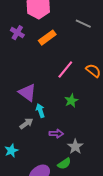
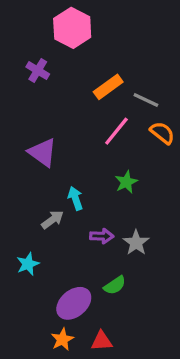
gray line: (83, 24) -> (146, 100), moved
orange rectangle: (47, 38) -> (108, 87), moved
purple triangle: (27, 93) -> (43, 152), moved
gray star: (75, 147) -> (136, 243), moved

